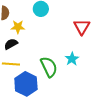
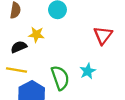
yellow star: (18, 27) -> (36, 35), moved

